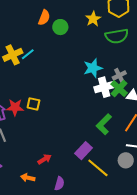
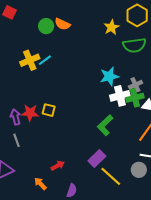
orange semicircle: (44, 18) -> (62, 24), turned 91
green circle: (60, 27) -> (46, 26), moved
green cross: (119, 88) -> (135, 98), turned 30
green L-shape: (104, 124) -> (105, 125), moved
orange arrow: (28, 178) -> (40, 184), turned 32

